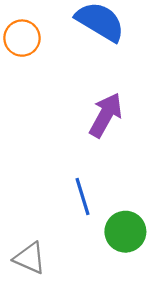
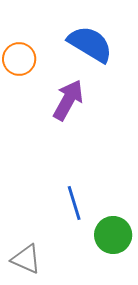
purple arrow: (106, 115) -> (68, 100), moved

